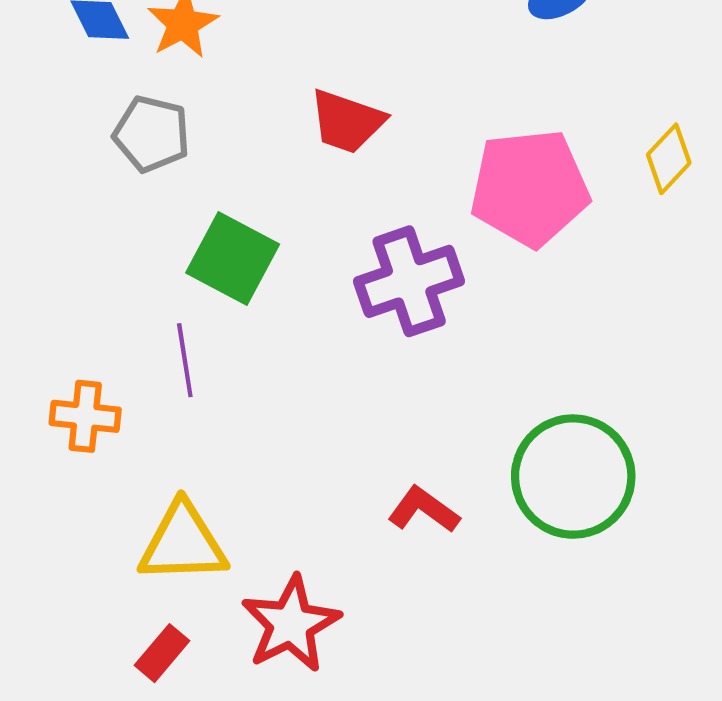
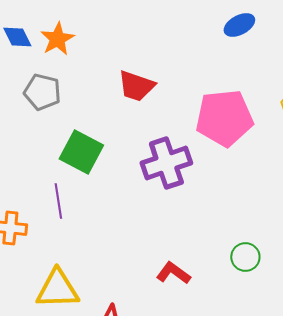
green circle: (573, 477) -> (245, 257), size x0.5

